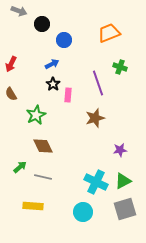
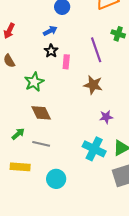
brown star: (95, 118) -> (93, 85), turned 30
purple star: (120, 150) -> (106, 117), moved
yellow rectangle: (33, 206) -> (20, 167), moved
cyan circle: (83, 212) -> (56, 179), moved

